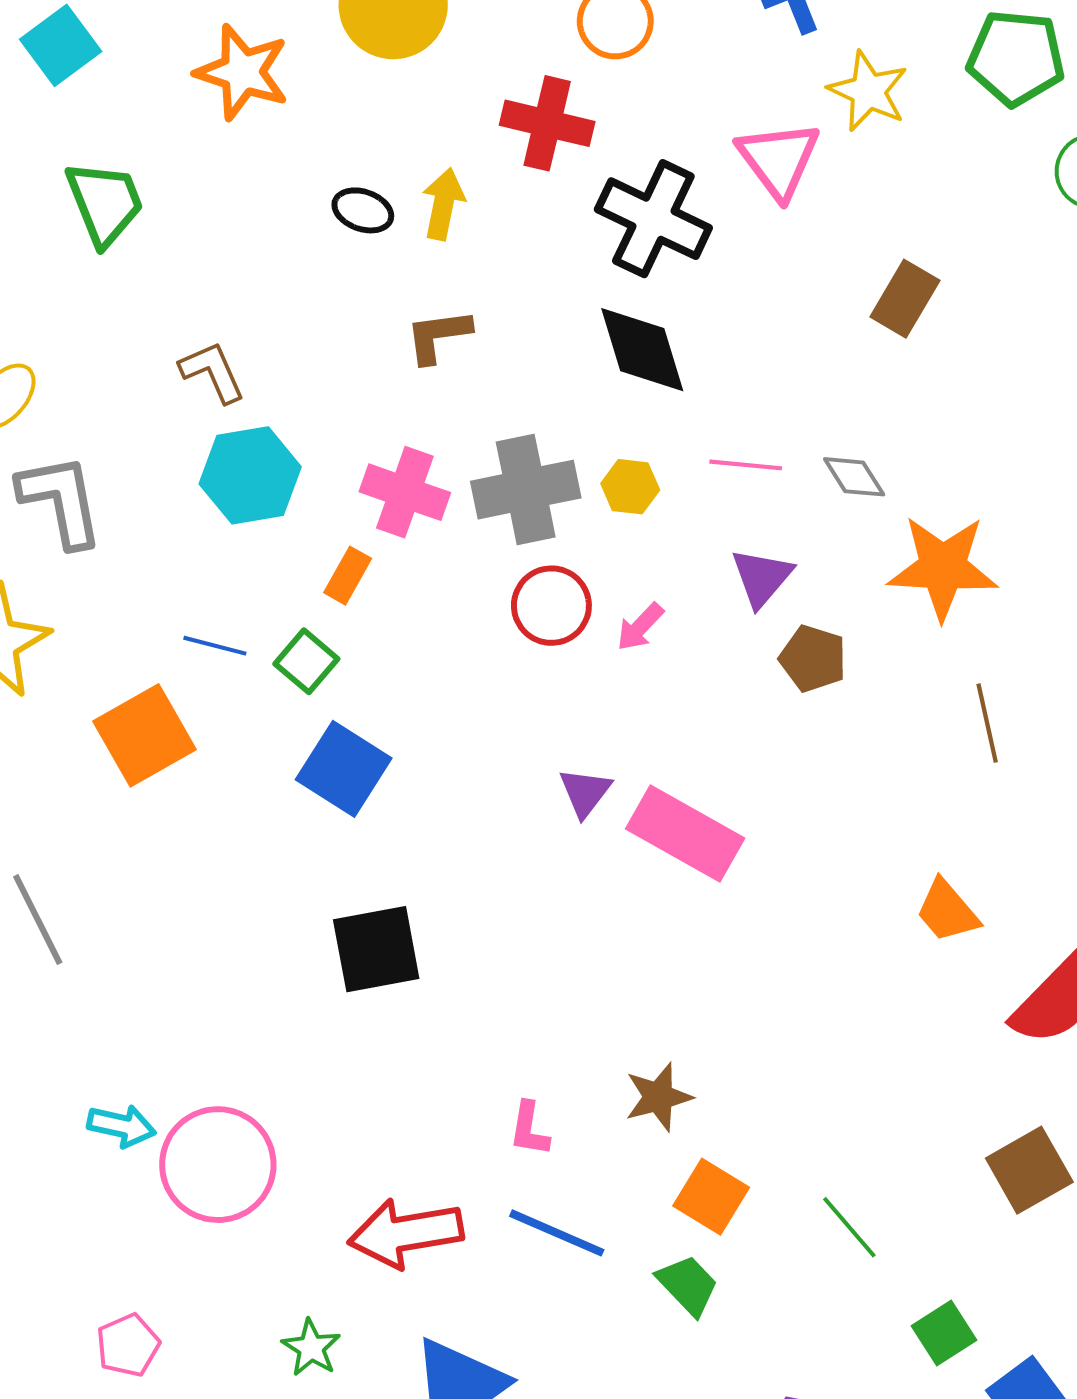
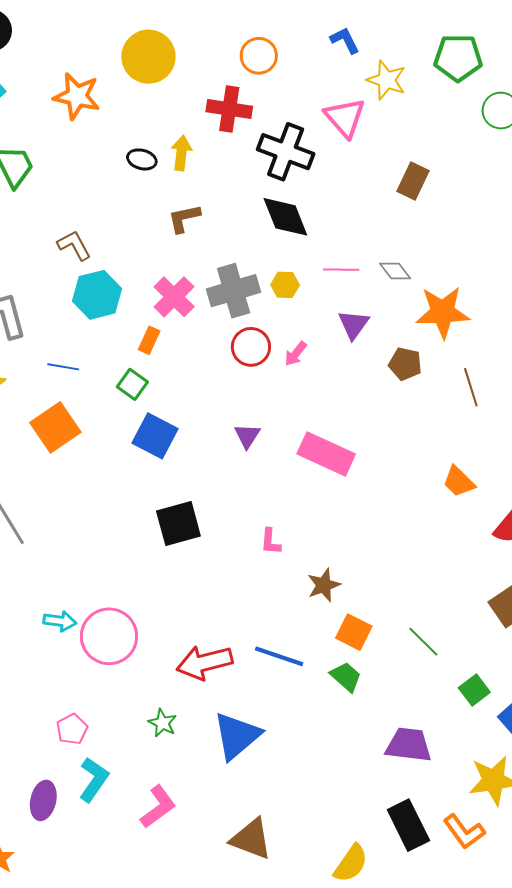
pink cross: (405, 492) -> (174, 297), turned 30
blue line: (215, 646) -> (63, 367), moved
brown pentagon: (813, 659) -> (405, 364), moved
purple triangle: (585, 792) -> (247, 436), moved
pink L-shape: (529, 1129) -> (270, 542), moved

